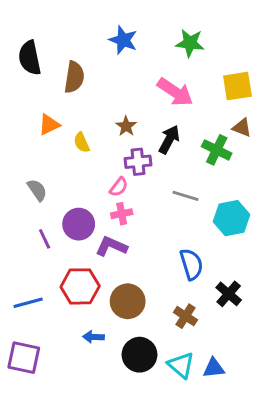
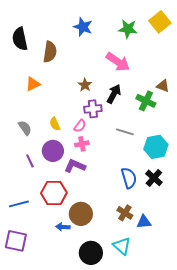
yellow square: (237, 86) -> (160, 22), moved, turned -30
yellow semicircle: (82, 142) -> (55, 124), moved
black cross: (229, 294) -> (154, 178), moved
brown circle: (128, 301) -> (81, 214), moved
black circle: (139, 355) -> (91, 253), moved
blue triangle: (214, 368) -> (144, 222), moved

